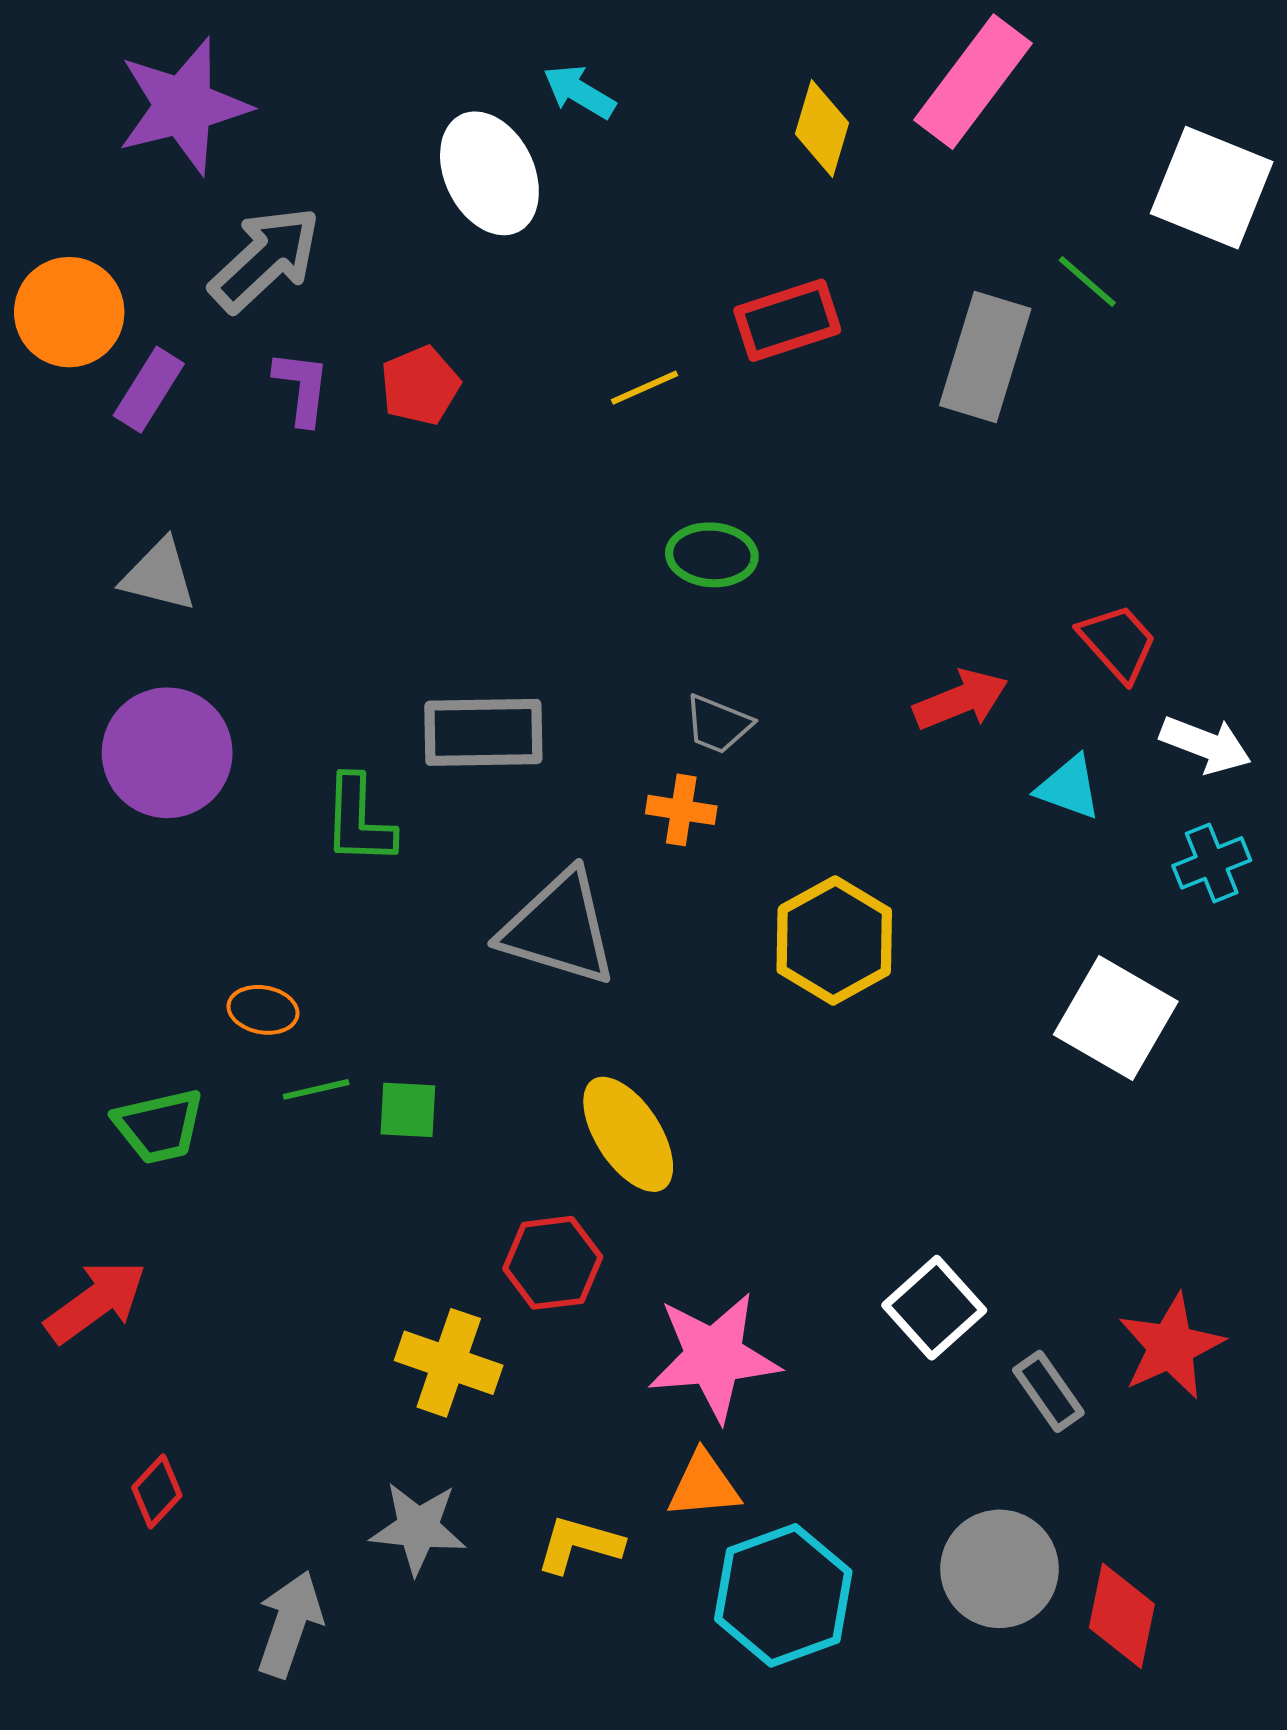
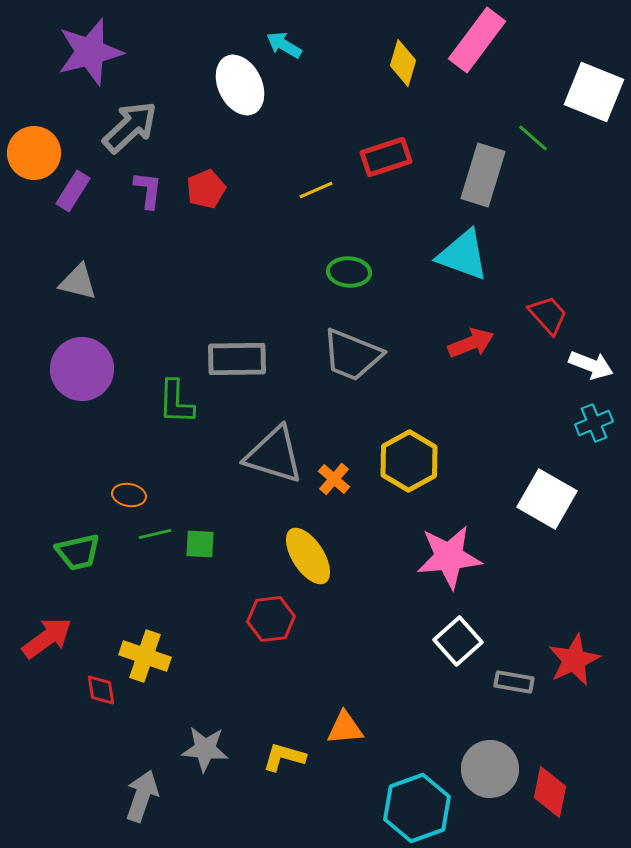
gray trapezoid: (718, 724) -> (352, 355), size x1.8
cyan triangle: (1069, 787) -> (463, 255), moved, size x1.6
orange cross: (681, 810) -> (334, 479), moved, turned 32
pink star: (714, 1357) -> (449, 557), moved
yellow cross: (449, 1363) -> (145, 656), moved
gray rectangle: (1048, 1391) -> (514, 682), turned -45
red diamond: (157, 1491) -> (101, 690), moved, turned -52
cyan hexagon: (783, 1595) -> (417, 808), moved

